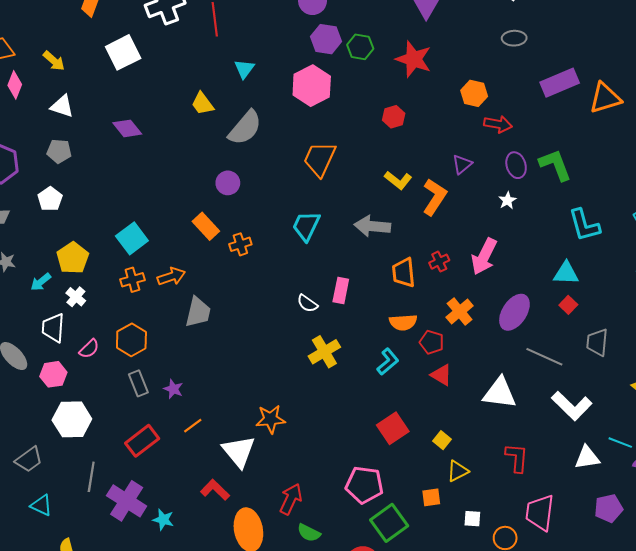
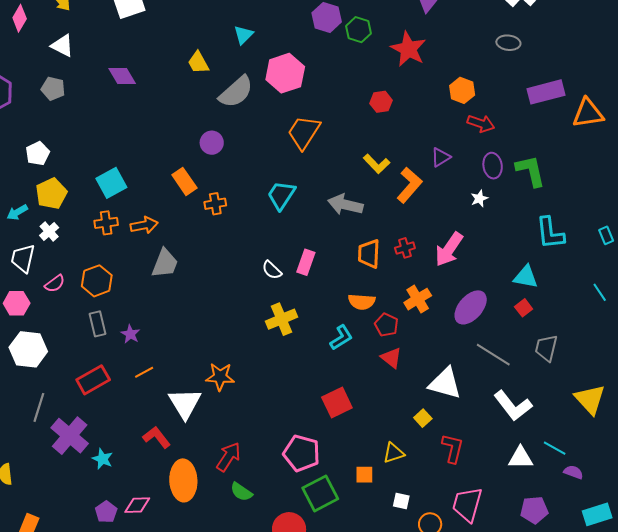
pink hexagon: (312, 86) -> (285, 73), moved
white pentagon: (50, 199) -> (38, 153), moved
yellow square: (442, 440) -> (423, 418), moved

